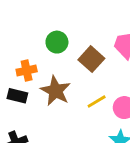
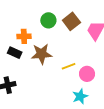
brown square: (91, 59) -> (71, 21), moved
brown star: (56, 91) -> (42, 54), turned 30

